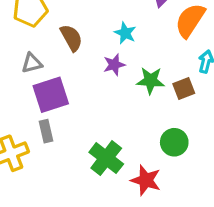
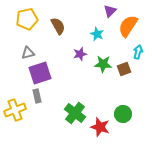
cyan star: (125, 33) -> (97, 34), moved
brown semicircle: (71, 38) -> (58, 26), moved
green circle: (174, 142) -> (123, 114), moved

